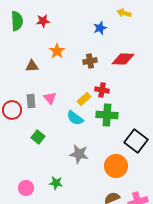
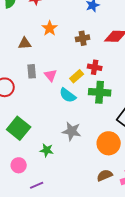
pink triangle: (50, 98) -> (51, 75), moved
gray rectangle: (31, 101) -> (32, 71), moved
green square: (38, 137) -> (19, 128), moved, size x1.6
green star: (56, 183) -> (47, 150), moved

